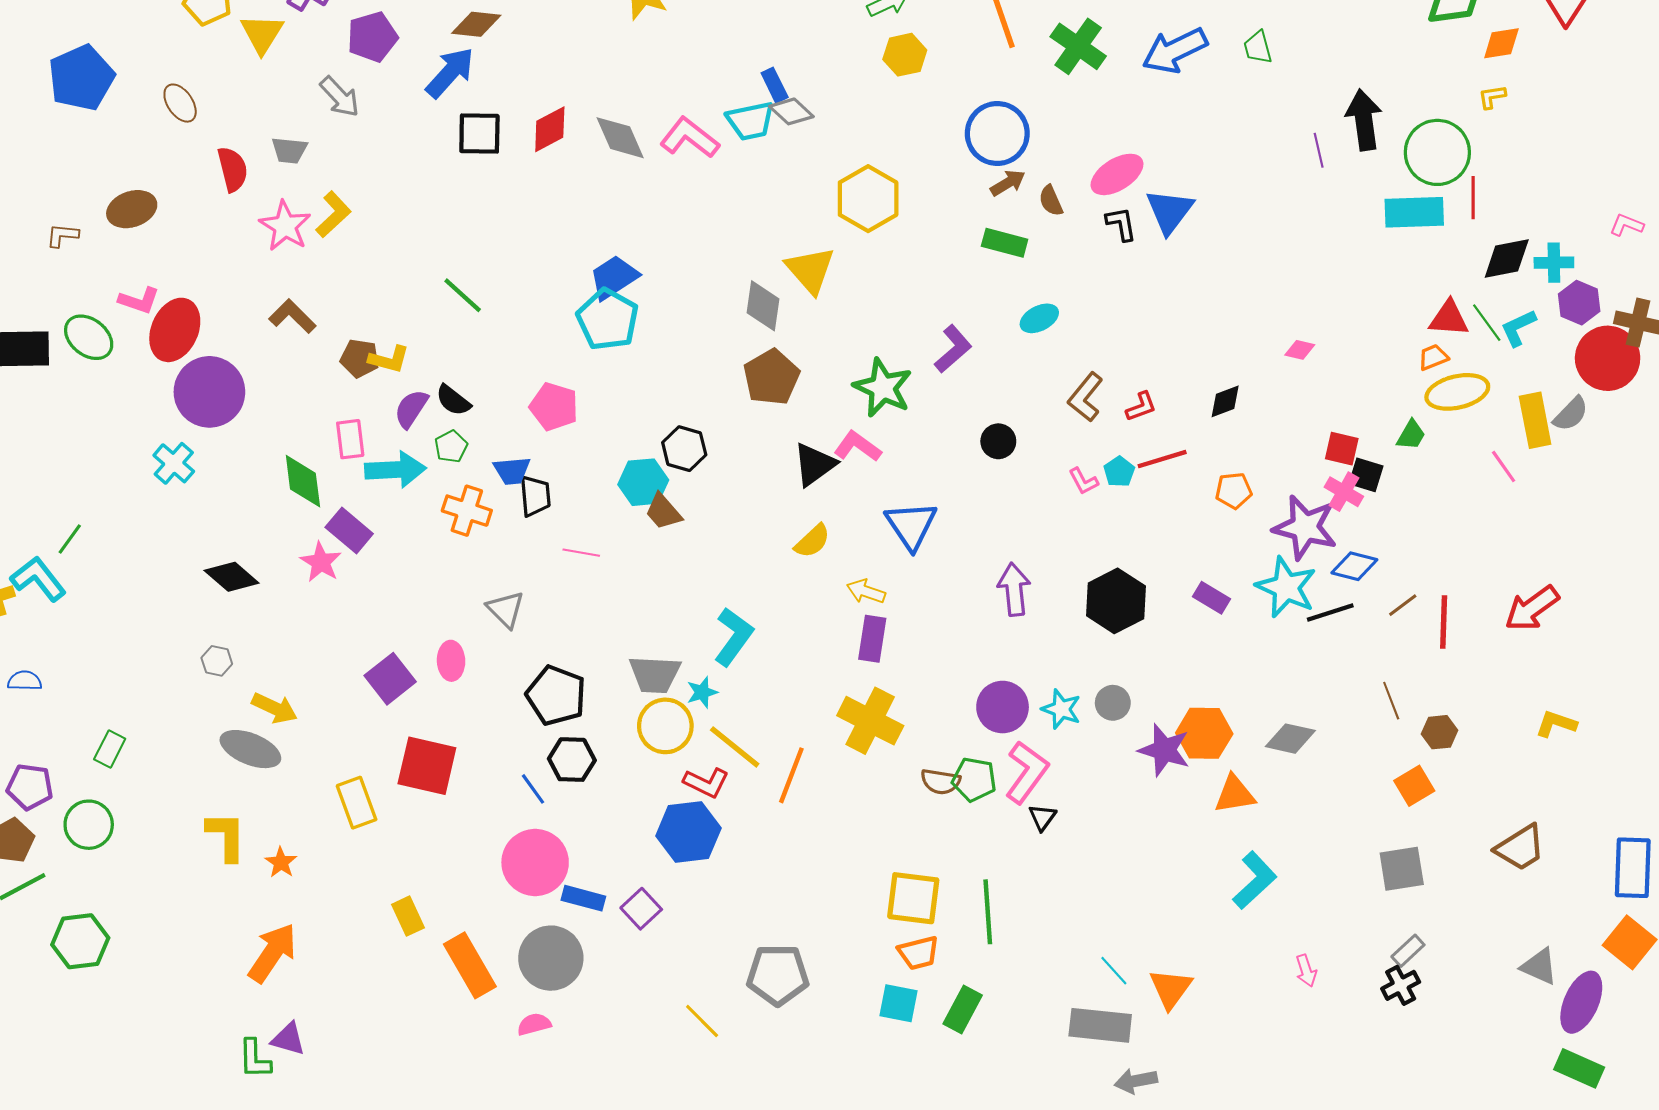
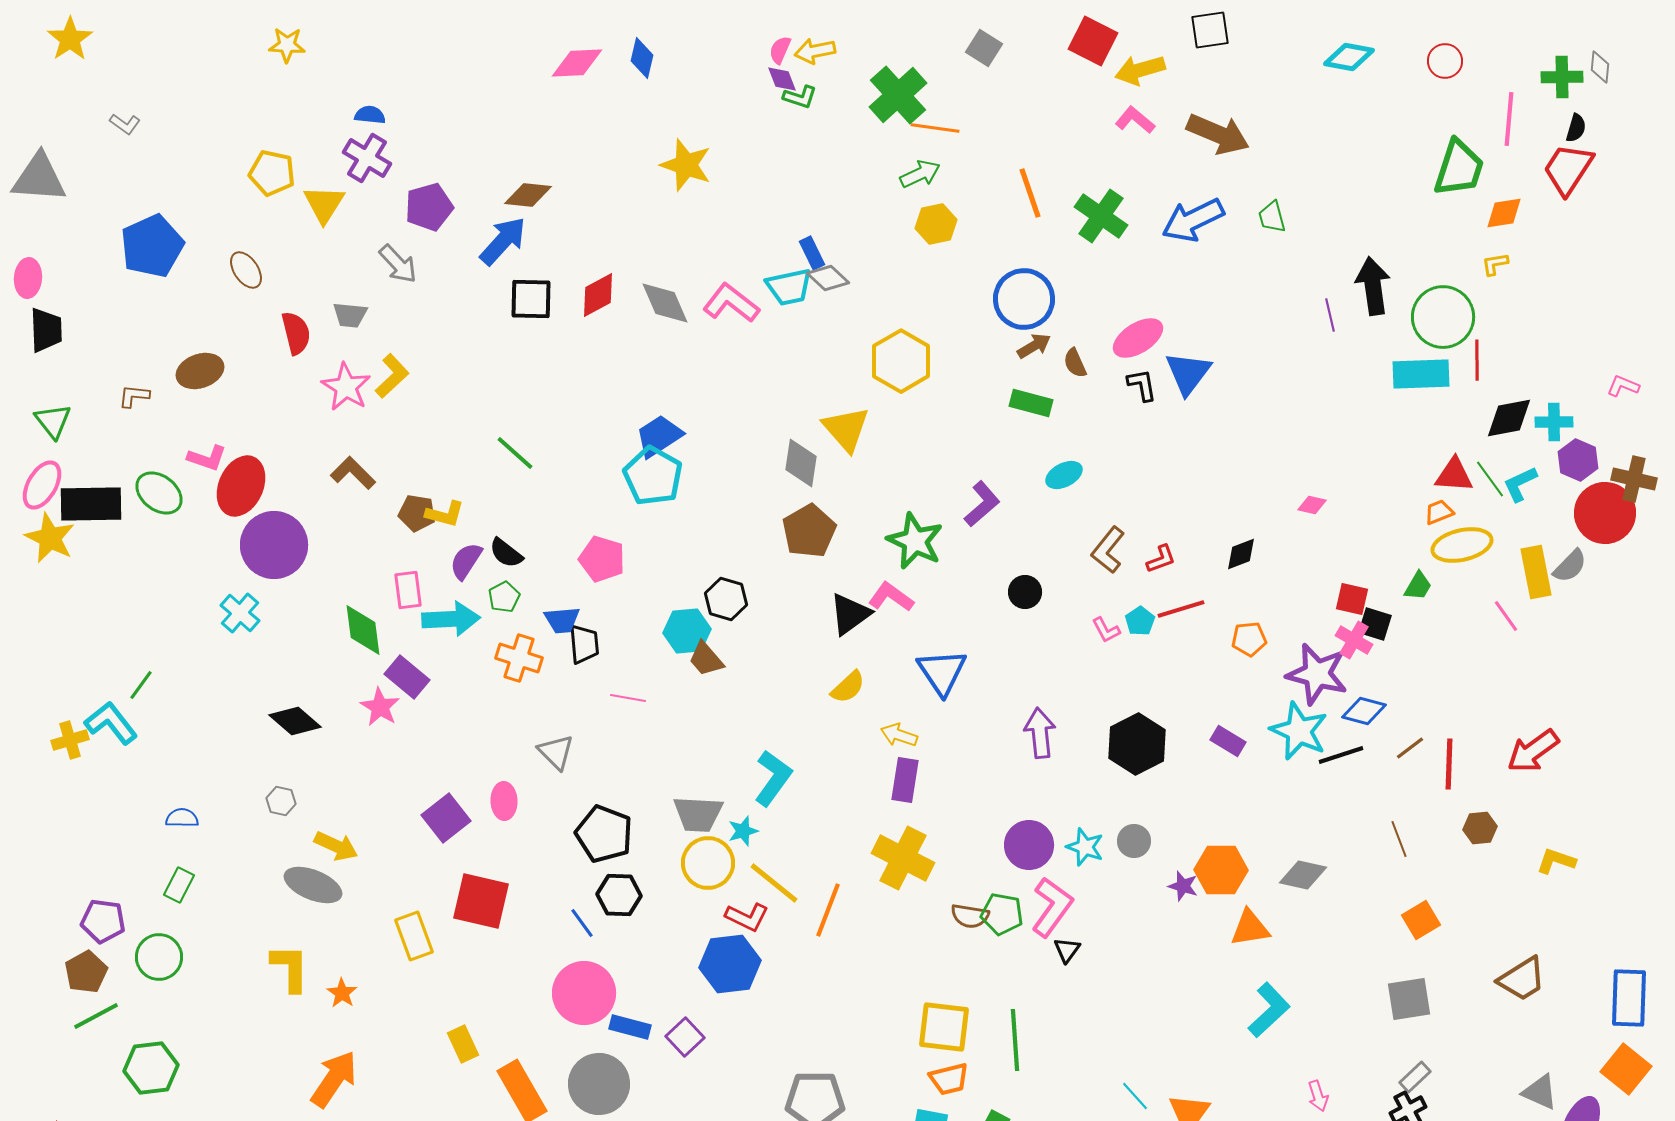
blue semicircle: (25, 681) -> (182, 818), moved
brown hexagon: (1439, 732) -> (1480, 828), moved
purple star: (1164, 750) -> (1183, 886), size x0.6

